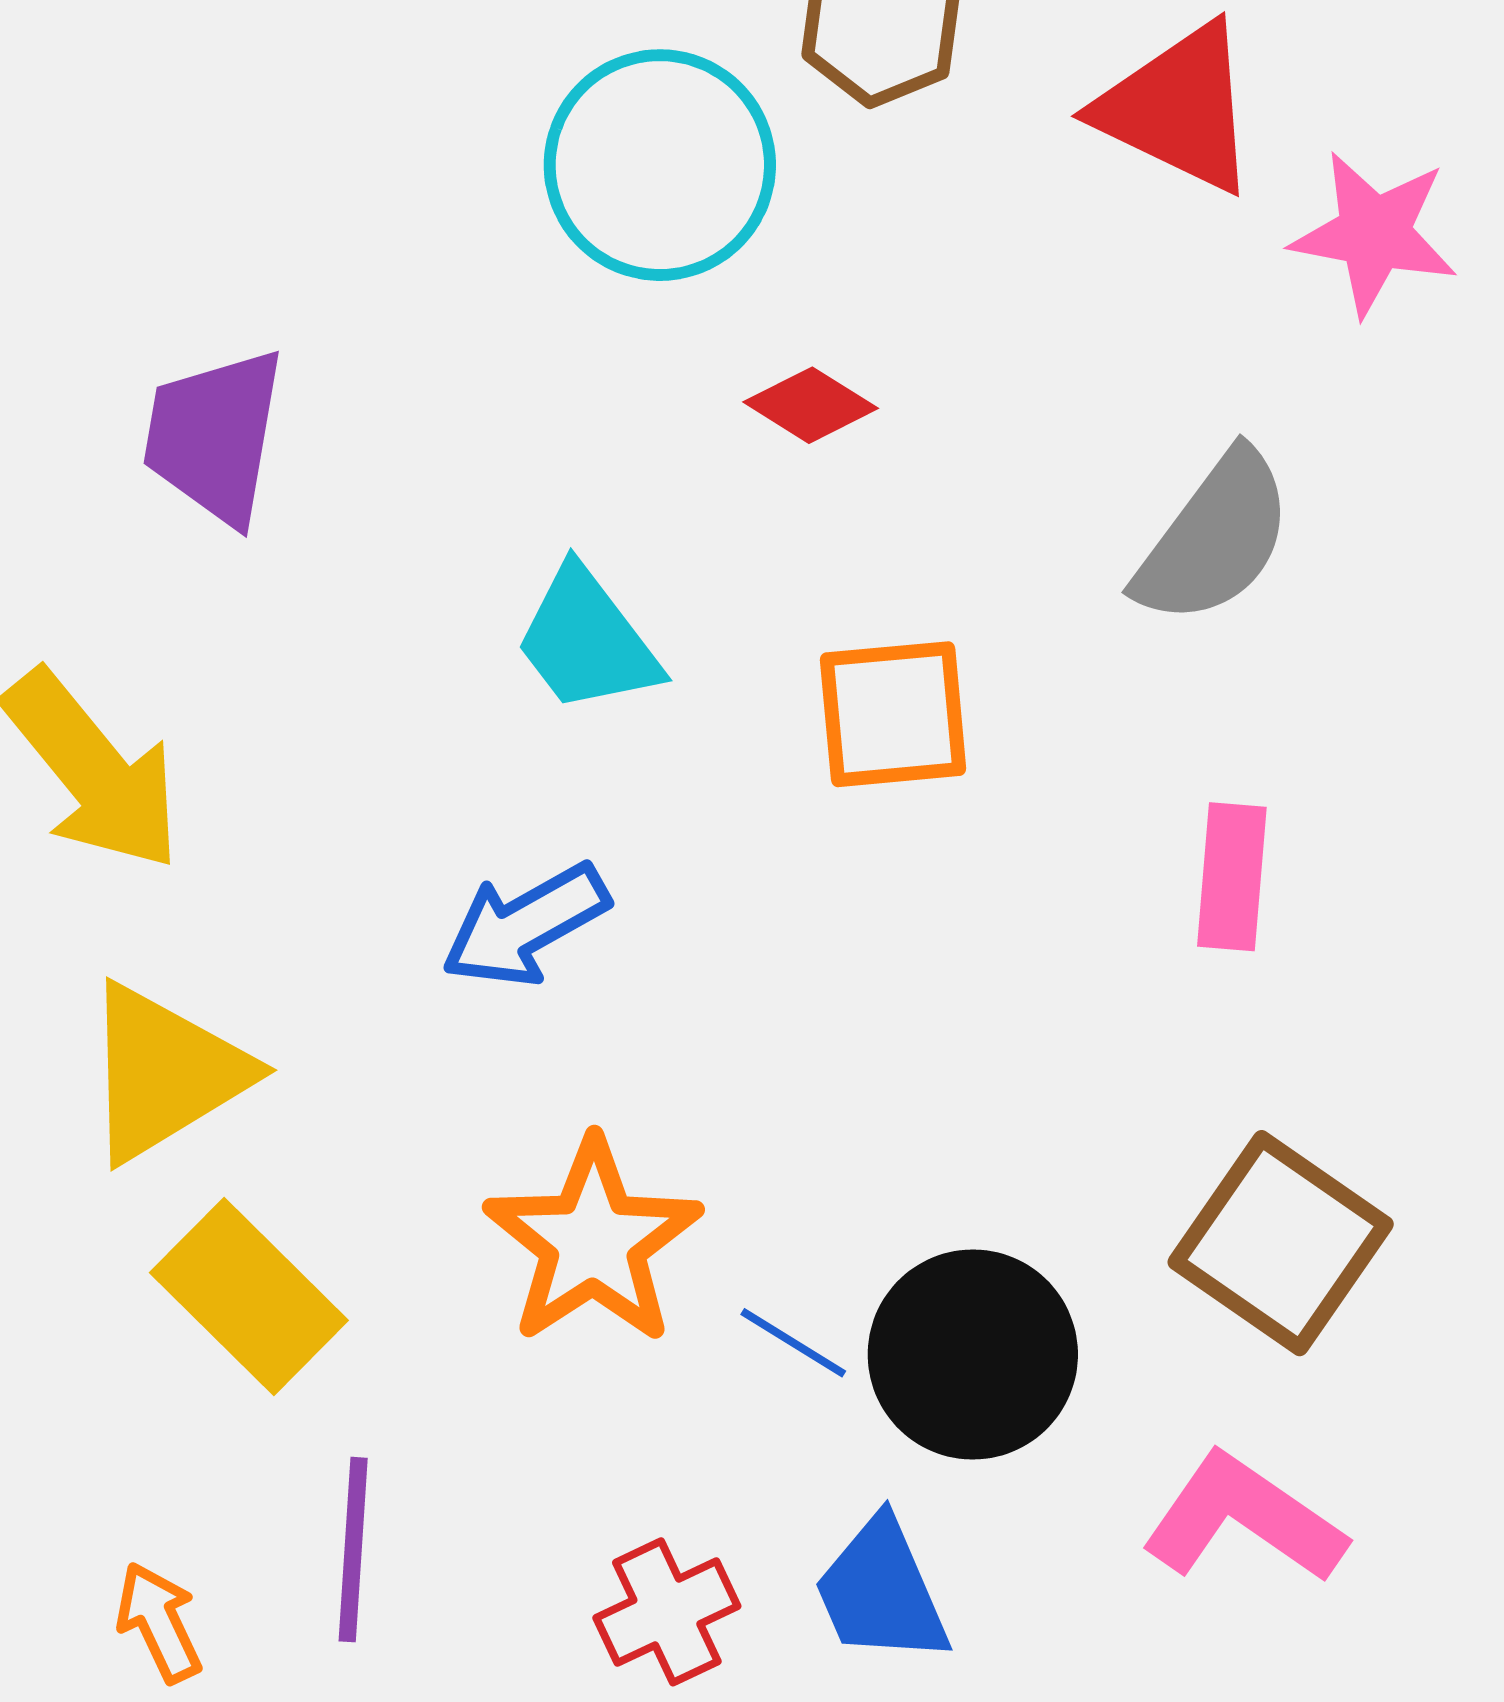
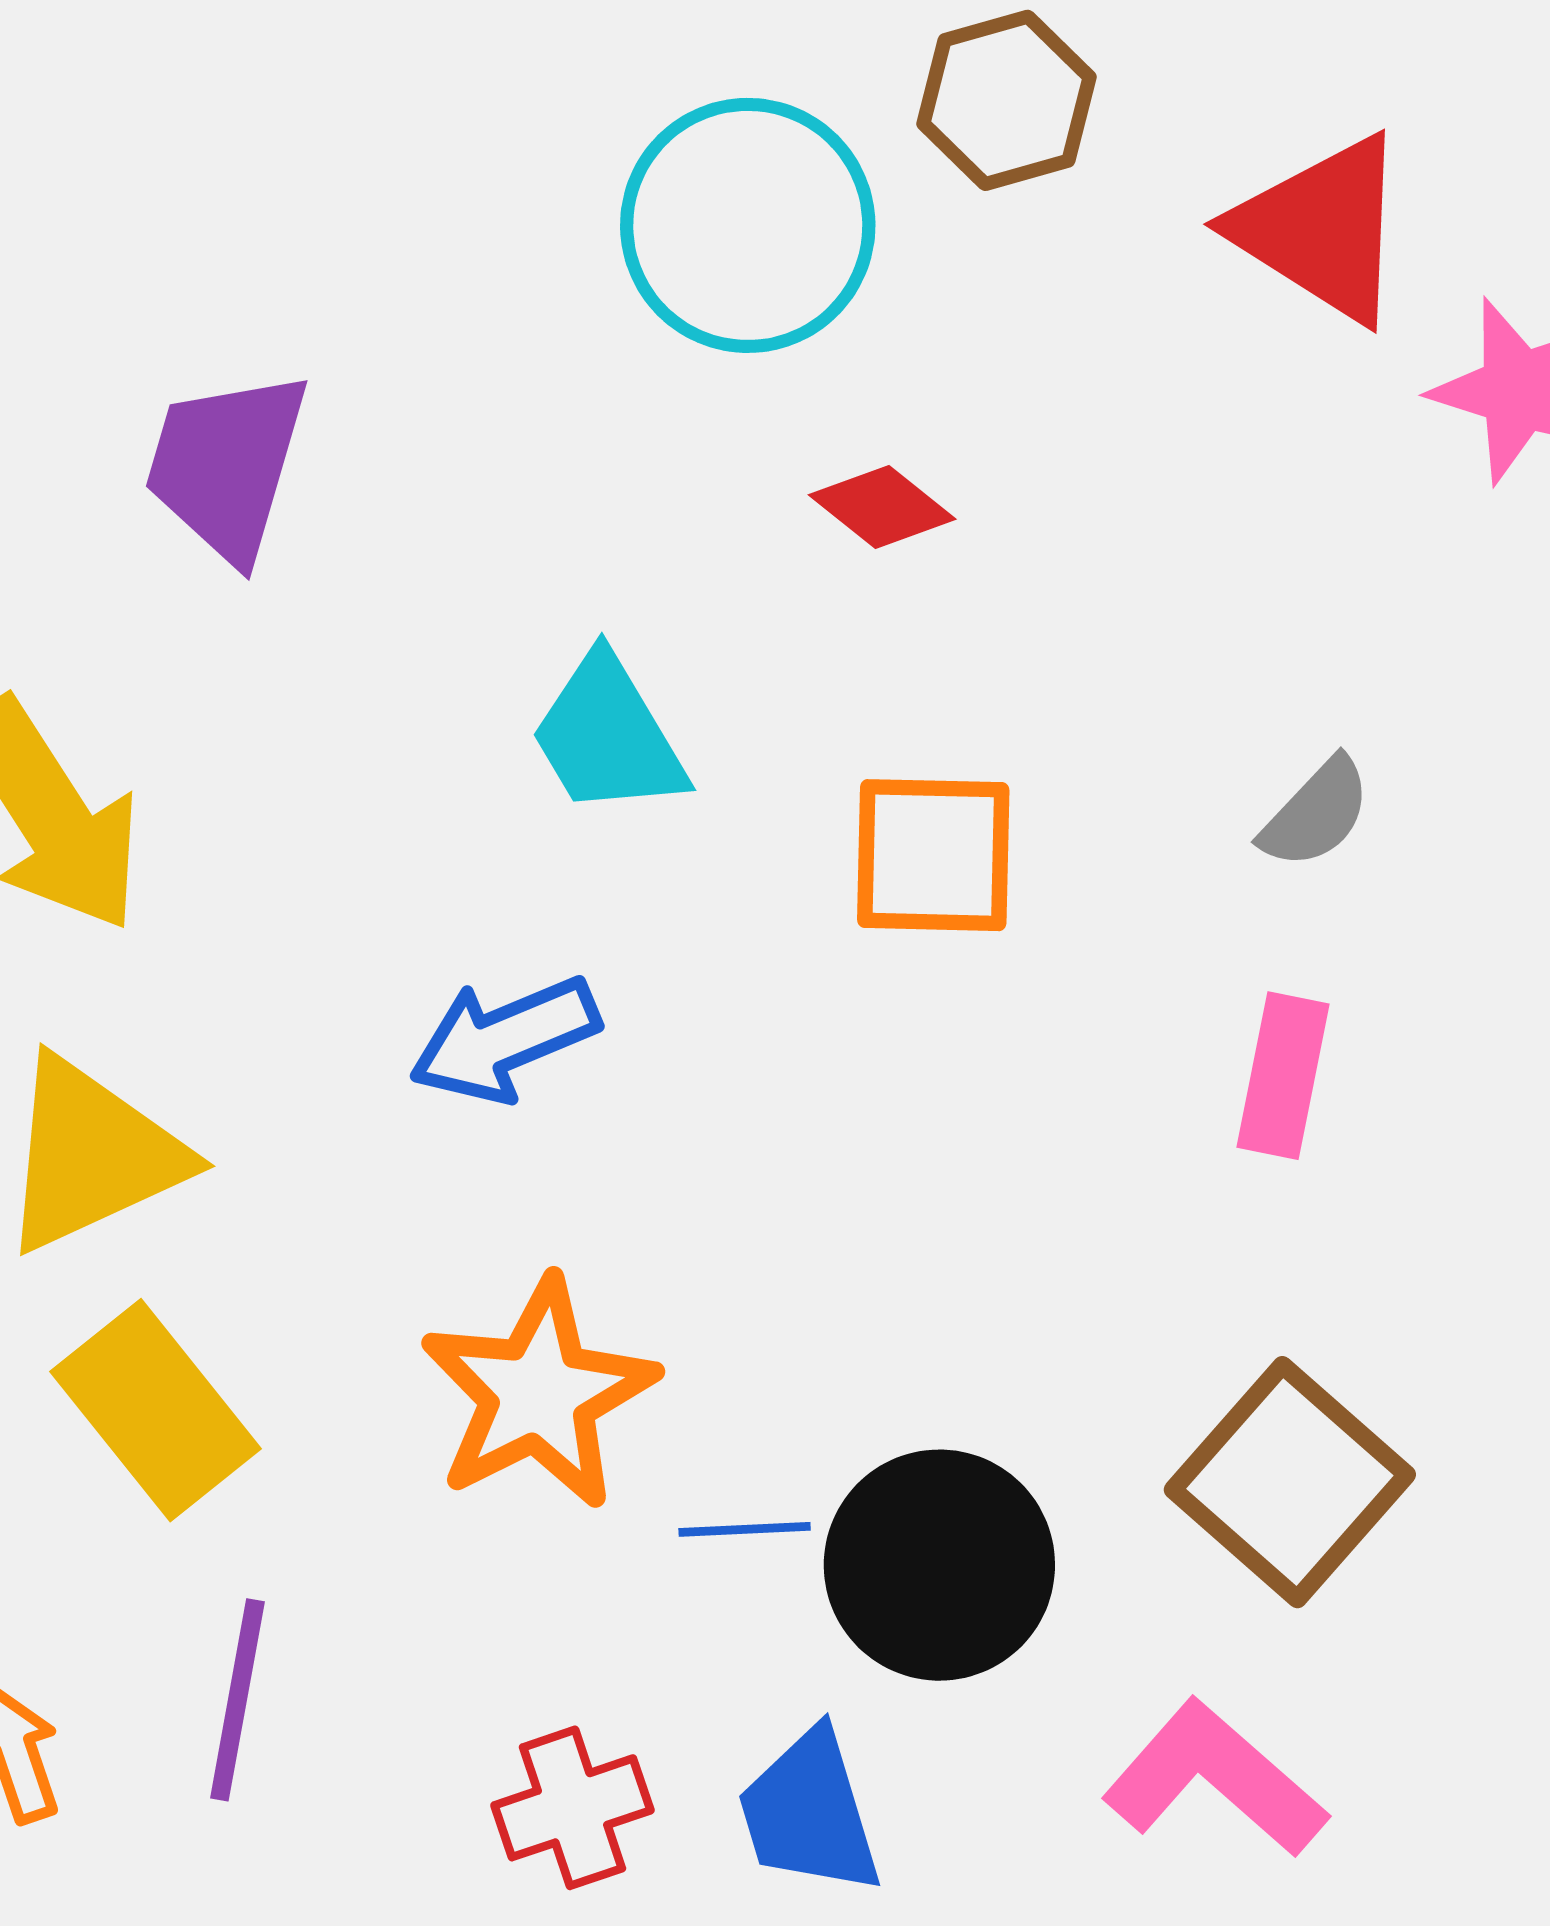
gray semicircle: (1214, 538) -> (1316, 813), moved, size x0.6
blue line: (793, 1343) -> (745, 1529), turned -41

